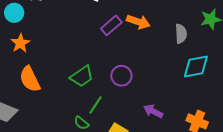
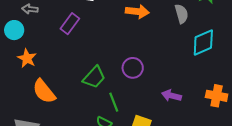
purple rectangle: (111, 25) -> (70, 24), moved
green line: (95, 105) -> (114, 102), turned -42

